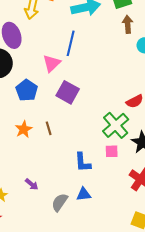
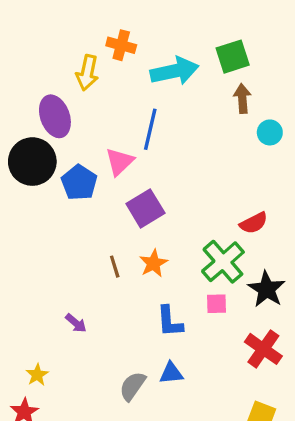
blue pentagon: (27, 90) -> (79, 183), moved
purple square: (68, 92) -> (145, 208), turned 30
orange star: (24, 129) -> (153, 263), moved
purple arrow: (32, 184) -> (76, 323), moved

